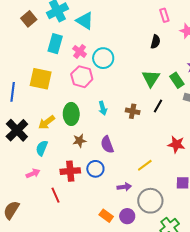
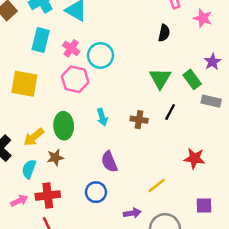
brown star: (79, 141) -> (55, 157), moved
red cross: (70, 171) -> (48, 195), moved

